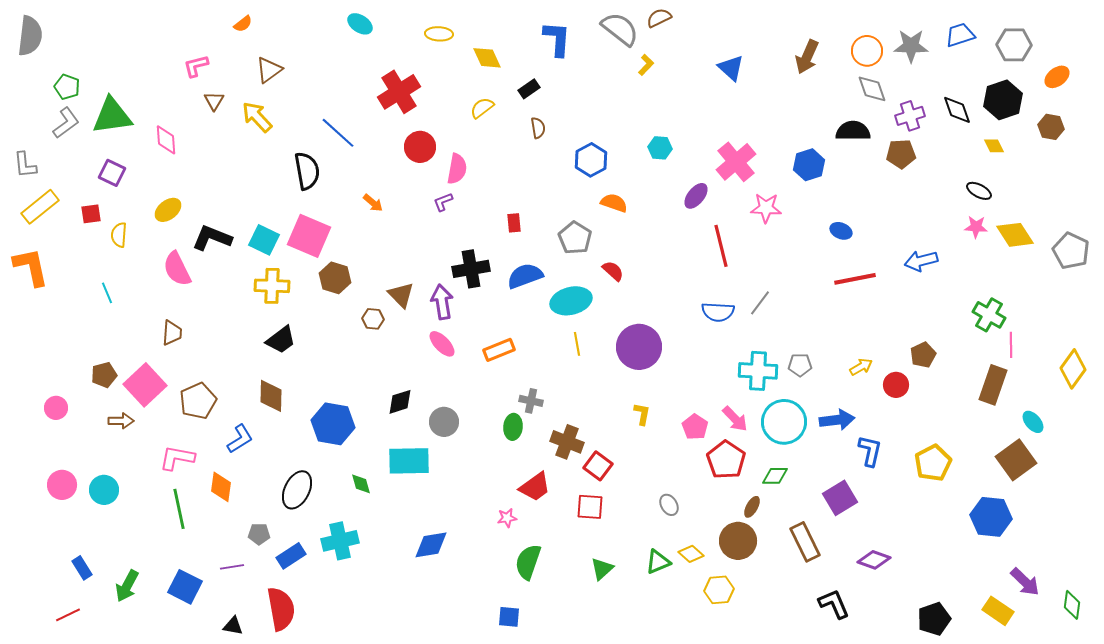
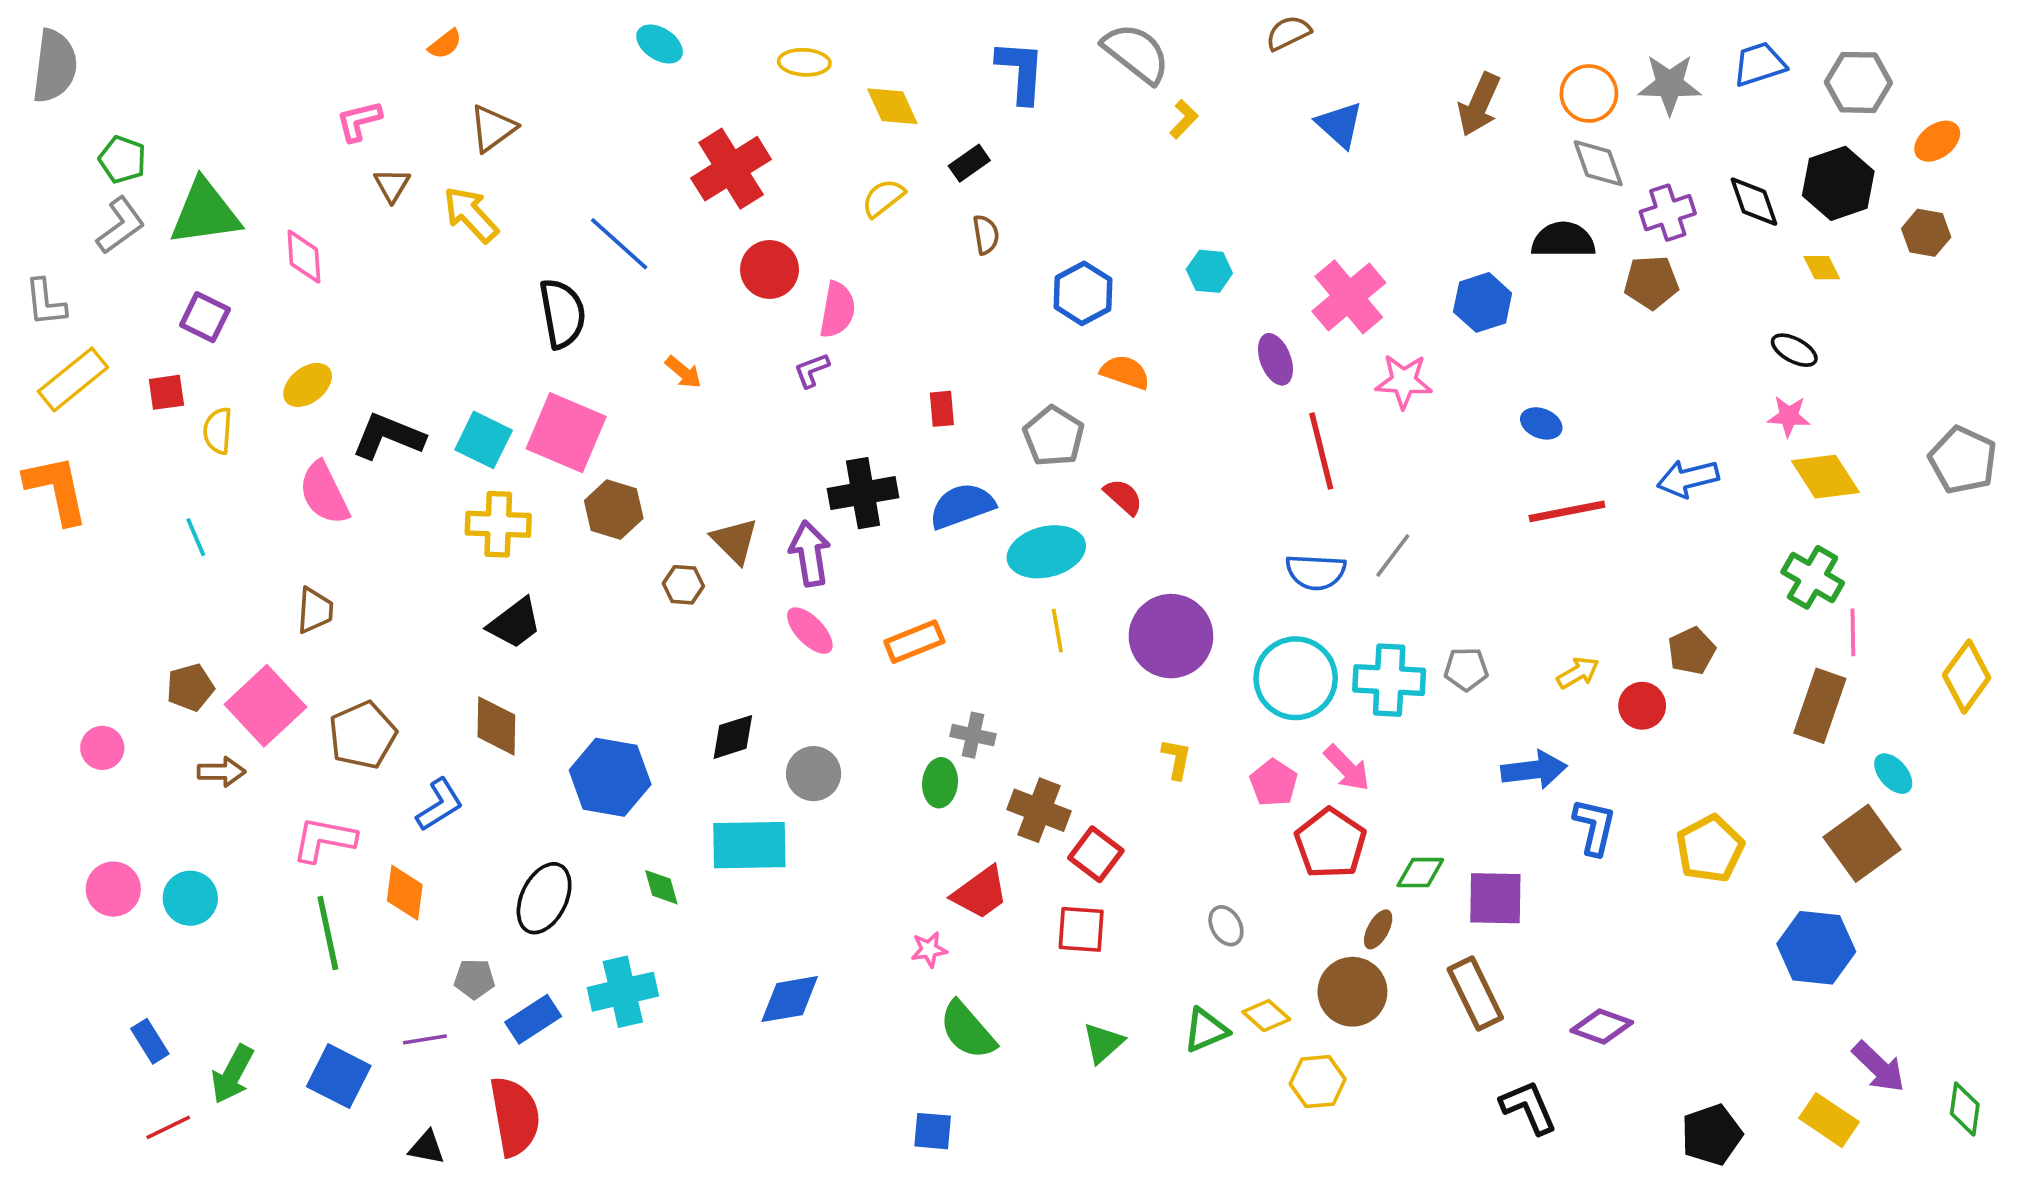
brown semicircle: (659, 18) -> (1288, 33), moved
purple ellipse: (696, 196) -> (1275, 359), turned -60
yellow diamond: (1015, 235) -> (1825, 477), moved
cyan circle: (784, 422) -> (1296, 678), moved
purple square: (840, 498) -> (1495, 898), moved, turned 32
green semicircle: (528, 562) -> (968, 1030), turned -60
red line: (68, 615) -> (168, 1127), moved

